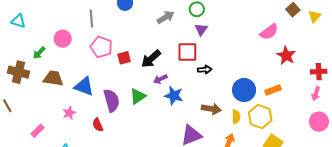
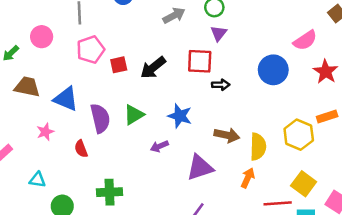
pink pentagon: (101, 47) -> (90, 50), turned 30
purple arrow: (160, 79) -> (159, 146), moved
blue circle: (244, 90) -> (273, 70), moved
orange rectangle: (273, 90) -> (327, 116), moved
yellow semicircle: (236, 117) -> (258, 147), size x1.5
yellow hexagon: (260, 117) -> (299, 135), moved

